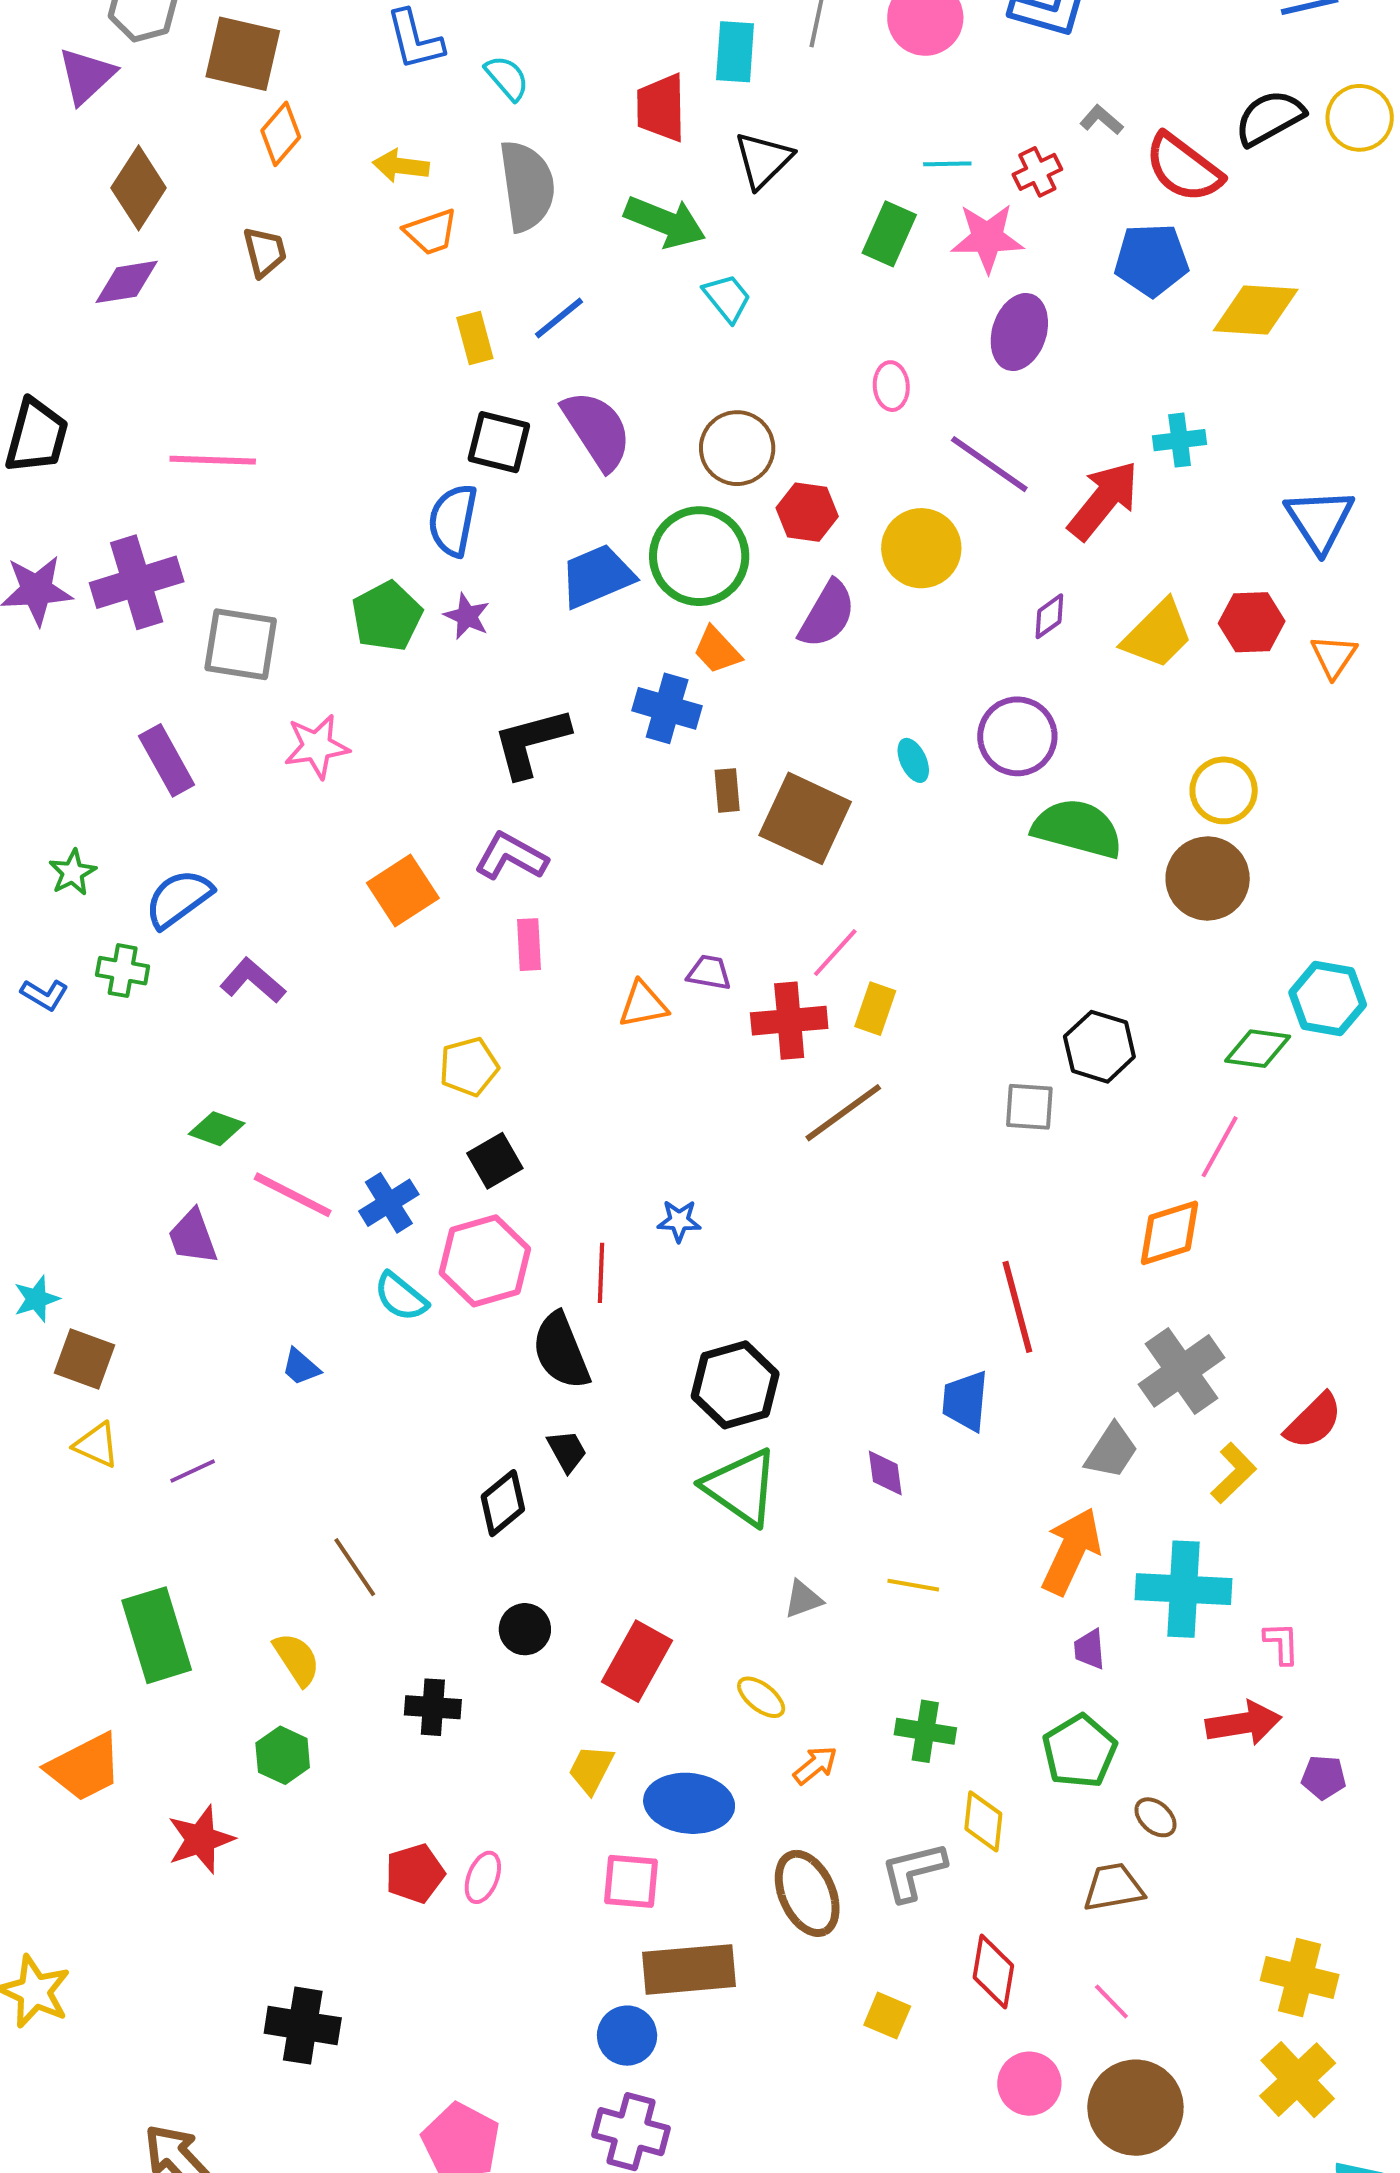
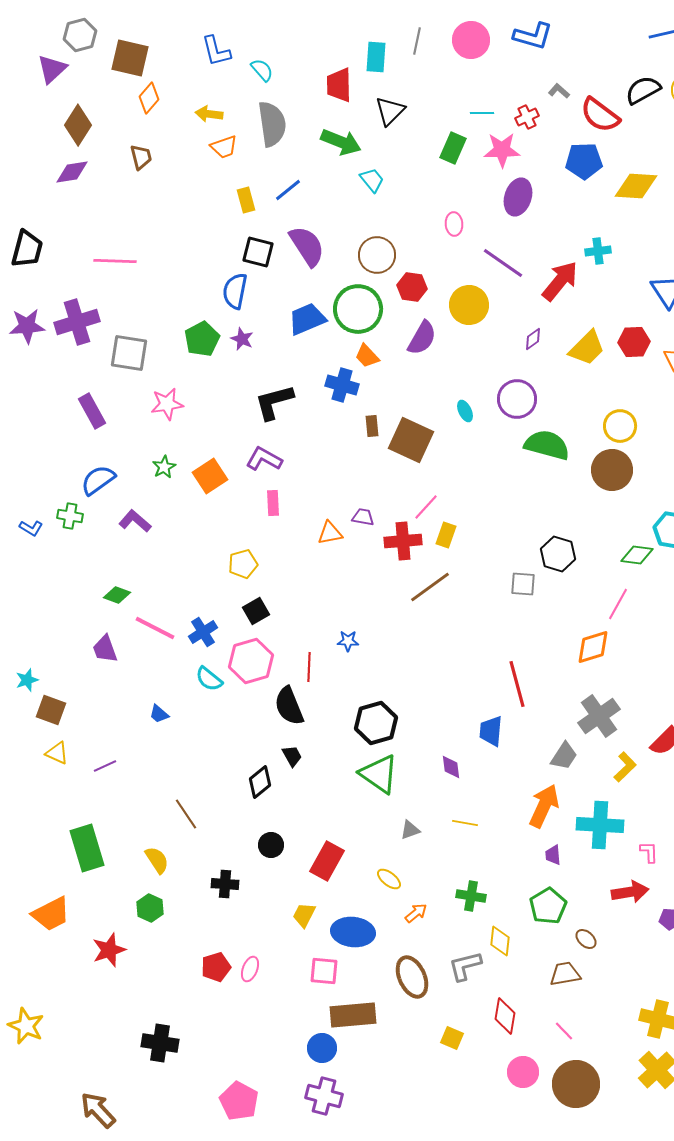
green star: (73, 872) -> (164, 467), moved

